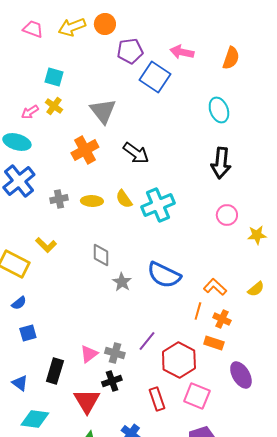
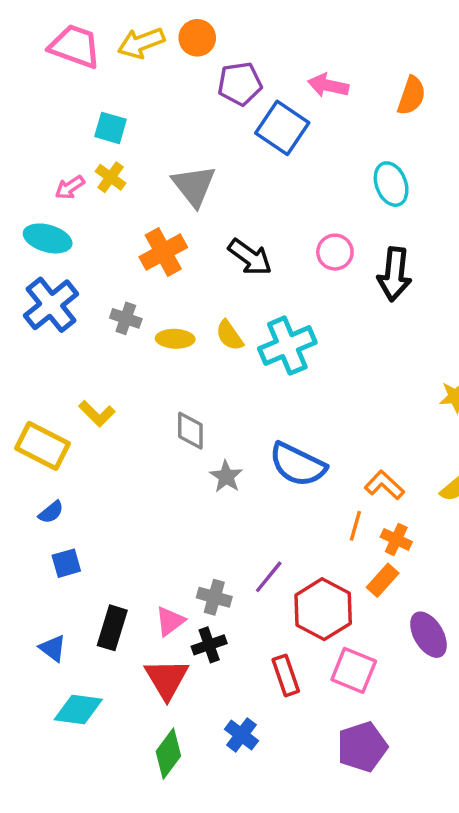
pink trapezoid: (33, 29) -> (75, 46), size x1.5
gray cross: (59, 199) -> (126, 318), moved, turned 30
pink circle: (227, 215) -> (335, 252), moved
orange rectangle: (214, 343) -> (383, 580), turned -66
pink triangle: (89, 354) -> (170, 621), moved

